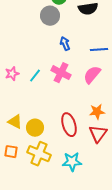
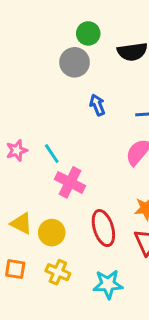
pink cross: (61, 73) -> (70, 182), moved
cyan line: (35, 76) -> (52, 154), turned -72
yellow cross: (39, 154) -> (58, 272), size x0.7

